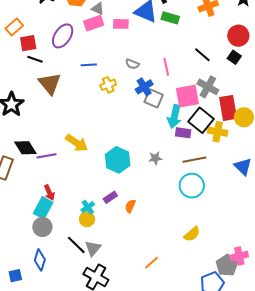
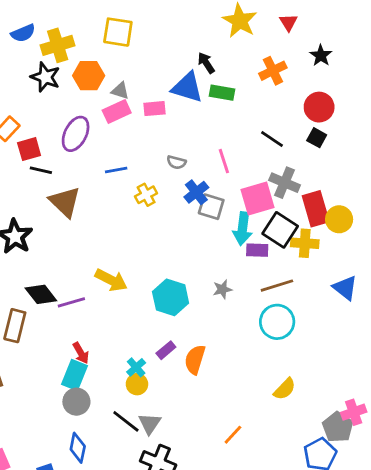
orange semicircle: (130, 206) -> (195, 360), size x1.5

